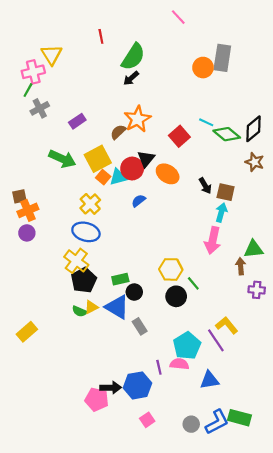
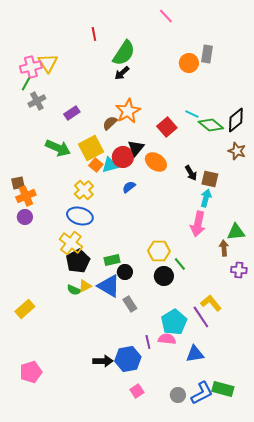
yellow triangle: (52, 55) -> (48, 63), moved
gray rectangle: (222, 58) -> (207, 54), size x0.7
pink pentagon: (97, 399) -> (31, 372), moved, turned -30

